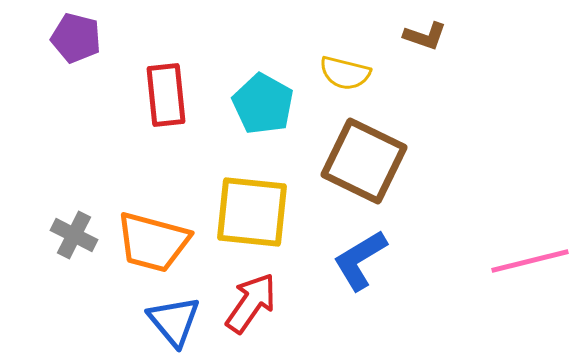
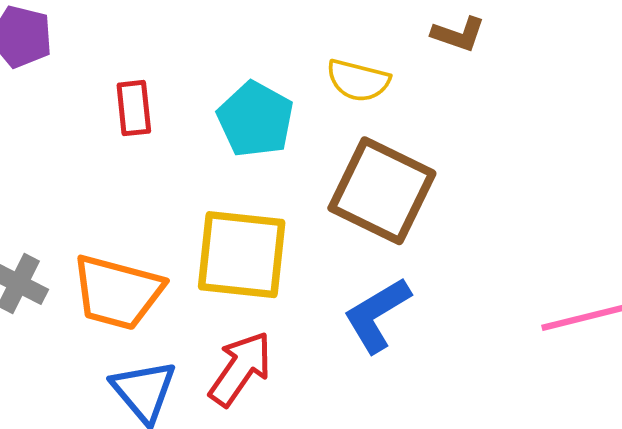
red rectangle: (166, 95) -> (134, 108), size x0.7

